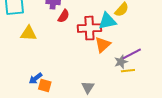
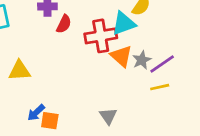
yellow triangle: (28, 33) -> (19, 71), moved
orange triangle: (103, 45) -> (121, 56), turned -30
gray star: (121, 62) -> (142, 60), moved

